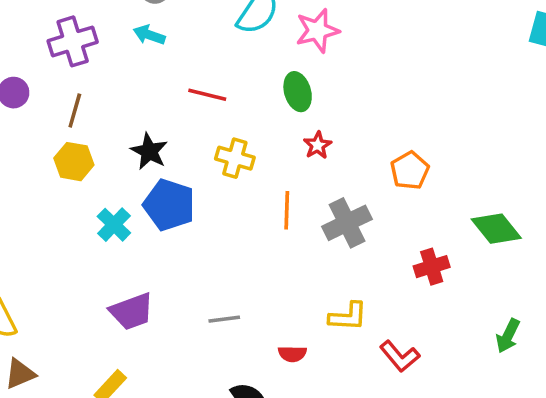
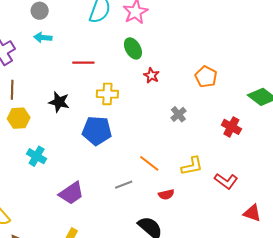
blue pentagon: (169, 205) -> (97, 131), moved
orange line: (287, 210) -> (149, 163), moved, turned -40
gray cross: (347, 223) -> (178, 114), size x0.6
cyan cross: (114, 225) -> (37, 156), moved
red cross: (432, 267) -> (231, 127), turned -30

